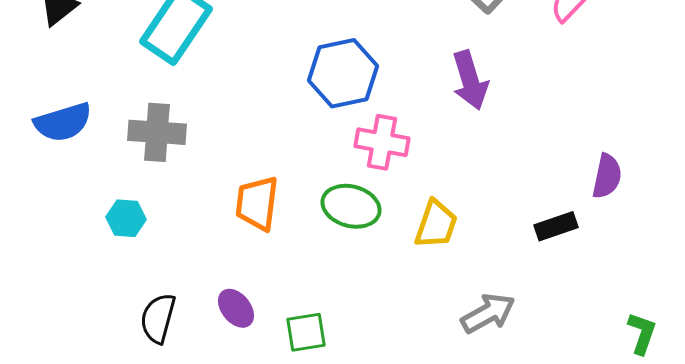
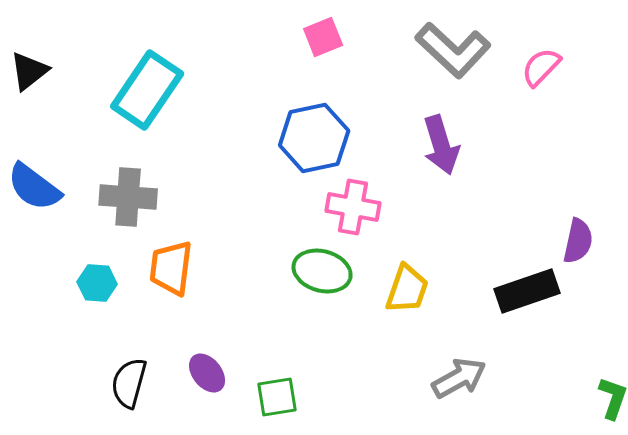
blue semicircle: (63, 122) -> (34, 187), turned 54
orange trapezoid: (257, 203) -> (171, 268), moved
black rectangle: (556, 226) -> (527, 291), size x1.5

